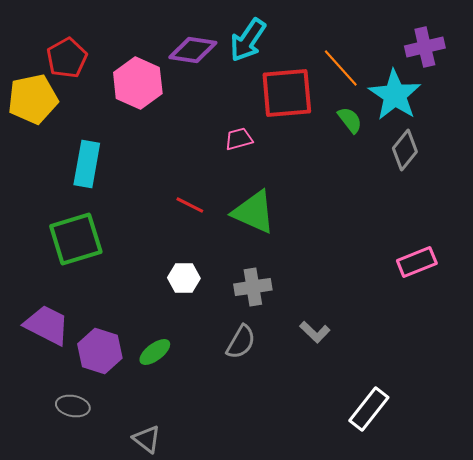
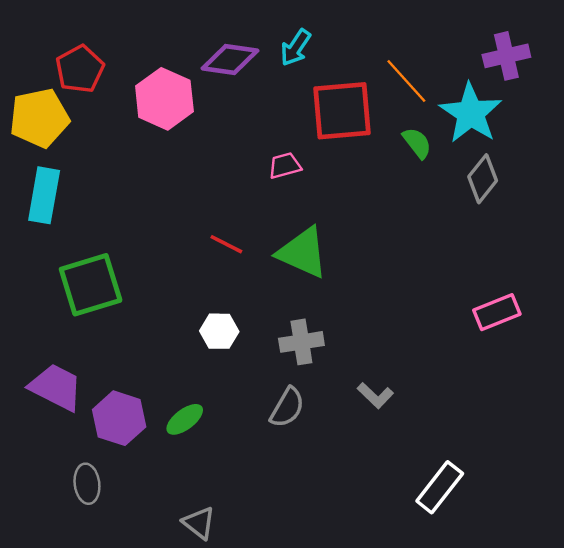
cyan arrow: (248, 40) -> (296, 48), size x0.7
cyan rectangle: (87, 164) -> (44, 195), moved
gray ellipse: (73, 406) -> (87, 484), turned 72
gray triangle: (147, 439) -> (199, 523), moved

